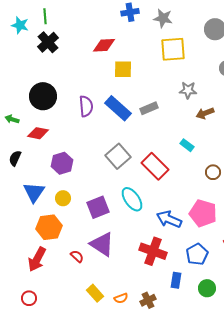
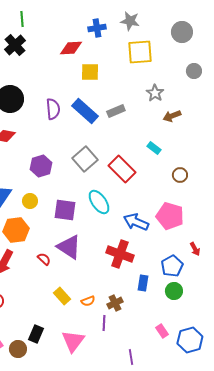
blue cross: (130, 12) -> (97, 28), moved
green line: (45, 16) -> (22, 19), moved
gray star: (188, 90) -> (155, 93), turned 30
purple hexagon: (62, 163) -> (41, 166), moved
purple square: (98, 207) -> (65, 210), turned 30
blue pentagon: (197, 254) -> (172, 266), moved

